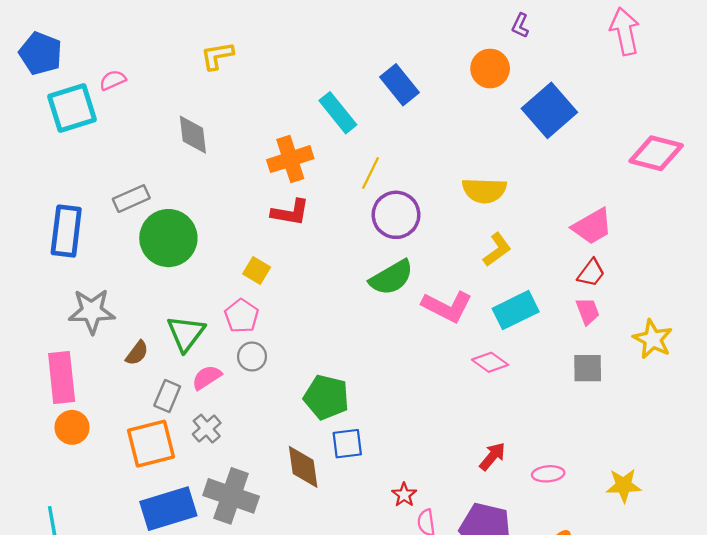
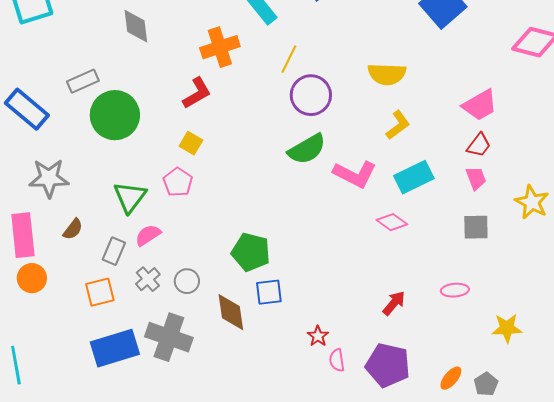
red L-shape: (290, 213) -> (197, 93), moved, turned -40
blue rectangle: (66, 231) -> (27, 109), turned -57
brown semicircle: (137, 353) -> (73, 229), moved
gray circle: (252, 357) -> (187, 281), moved
orange square: (151, 444) -> (100, 292), size x0.7
pink ellipse: (548, 474) -> (455, 290), moved

